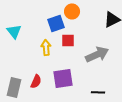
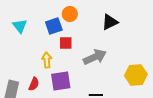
cyan triangle: (14, 31) -> (20, 26), moved
yellow arrow: (46, 47) -> (47, 60), moved

